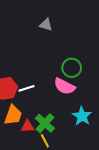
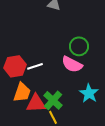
red triangle: (27, 126) -> (36, 103), size x1.5

